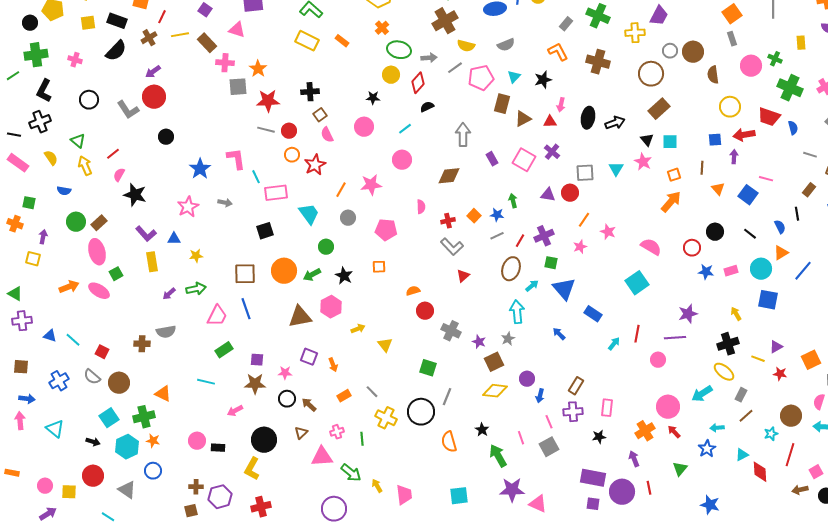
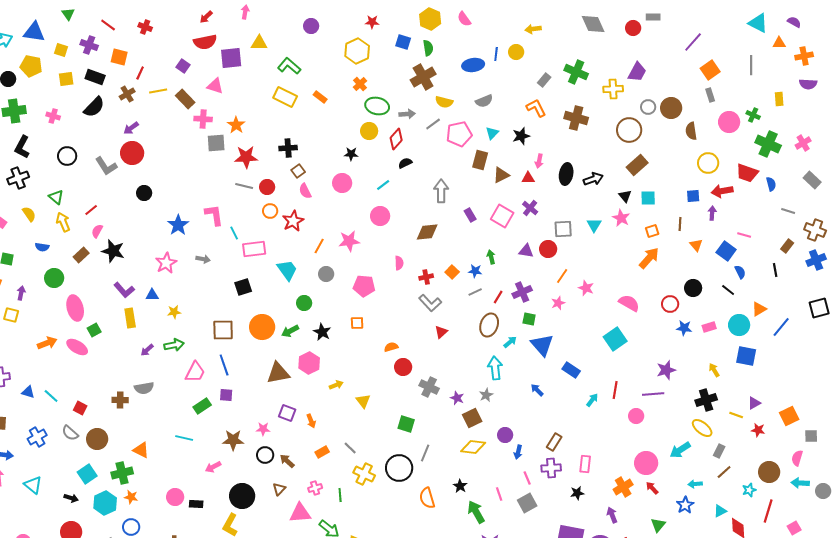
brown rectangle: (99, 223) -> (81, 255), moved
blue semicircle: (780, 227) -> (740, 272), moved
purple square: (257, 360) -> (226, 395), moved

